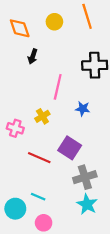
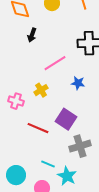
pink line: (58, 87) -> (55, 63), turned 45
cyan line: (38, 197) -> (48, 164), moved
cyan star: (87, 204) -> (67, 176), moved

